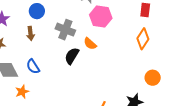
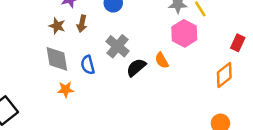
gray cross: (65, 30) -> (117, 46), moved
brown arrow: (31, 33) -> (82, 24), moved

